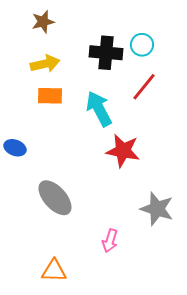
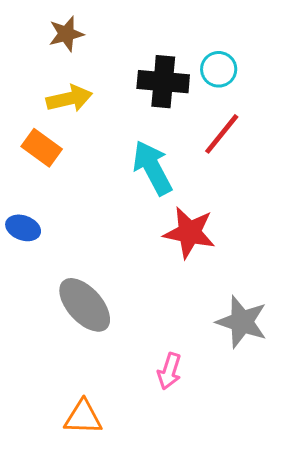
orange rectangle: (50, 96) -> (42, 148), moved, turned 35

